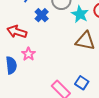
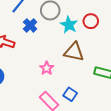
pink star: (29, 54) -> (47, 68), moved

